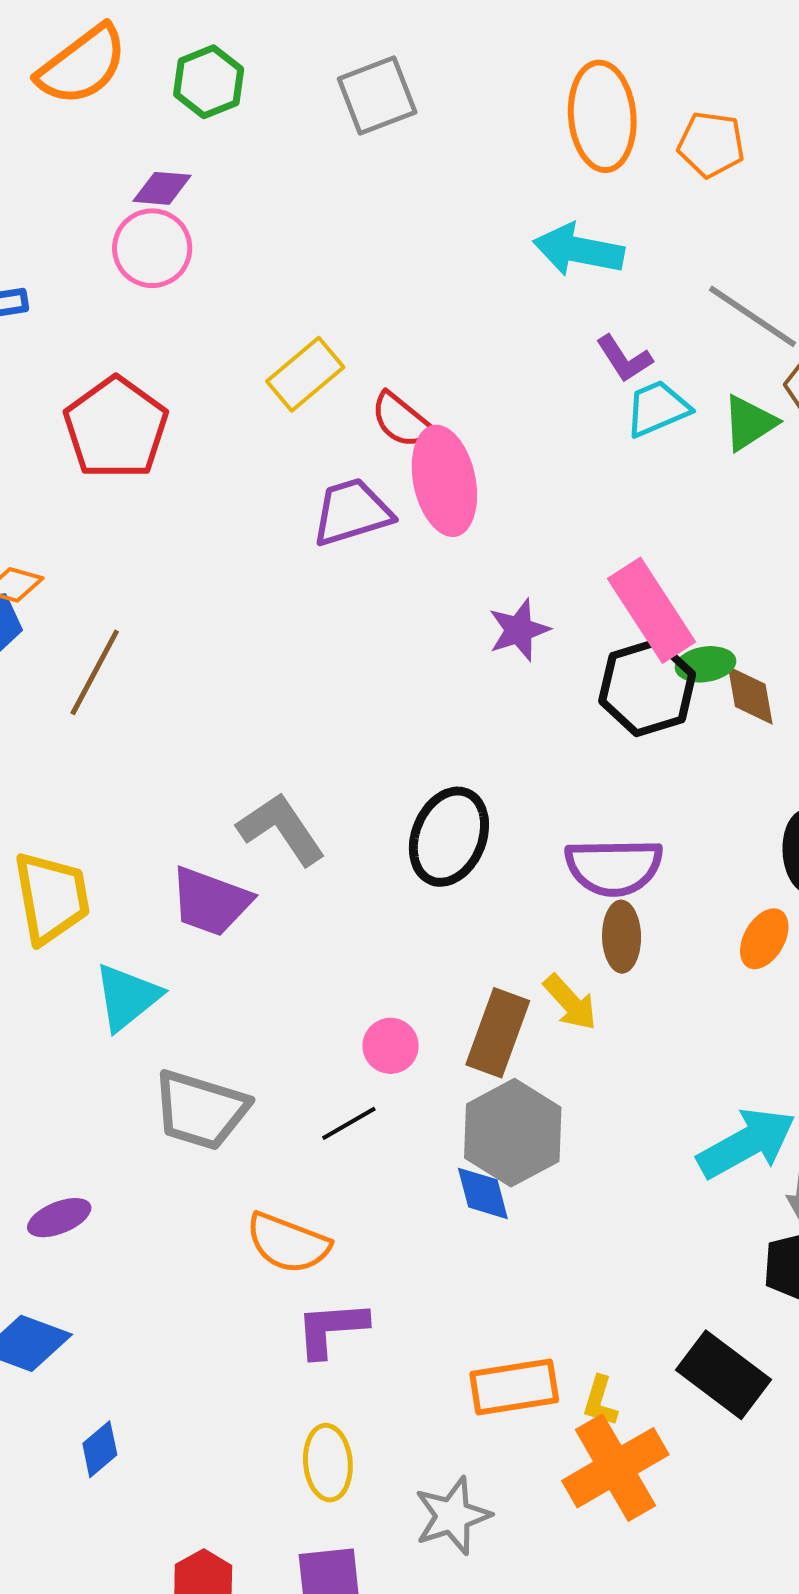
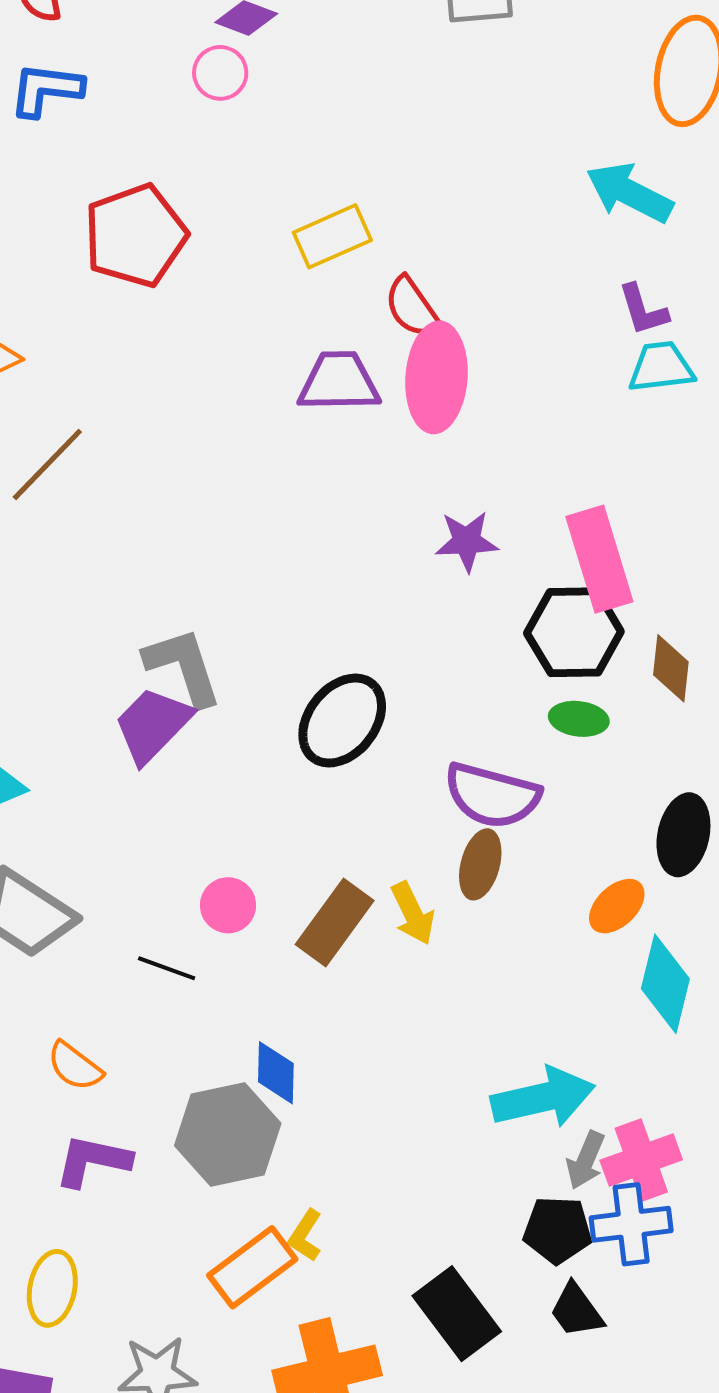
pink circle: (152, 248) -> (220, 73), size x0.7
green ellipse: (705, 664) -> (579, 719), moved
purple trapezoid: (211, 901) -> (153, 725), moved, turned 98
black line: (349, 1123) -> (167, 968), turned 34
gray hexagon: (513, 1133) -> (228, 1135), moved
orange semicircle: (288, 1243) -> (75, 1066), size x0.7
orange rectangle: (514, 1387) -> (252, 1267), turned -44
yellow L-shape: (600, 1401) -> (305, 1235), moved

